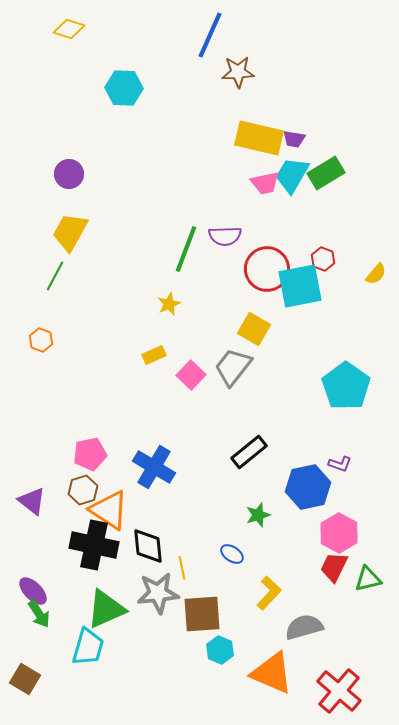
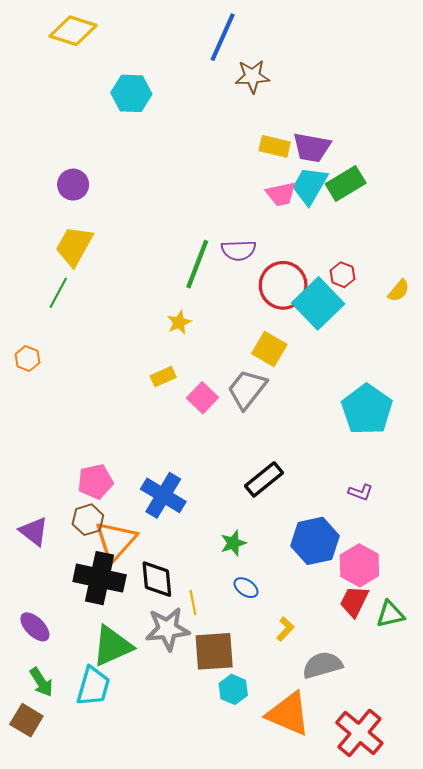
yellow diamond: (69, 29) -> (73, 31), size x1.4
yellow rectangle: (259, 138) -> (275, 146), size x0.6
purple trapezoid: (294, 139) -> (312, 147), size x1.6
cyan square: (300, 286) -> (318, 303), turned -33
orange hexagon: (41, 340) -> (27, 359), moved
blue hexagon: (308, 487) -> (315, 541), moved
orange triangle: (109, 510) -> (116, 541), turned 39
green star: (258, 515) -> (233, 543), moved
yellow L-shape: (269, 593) -> (285, 629), size x0.7
green arrow: (39, 614) -> (41, 682), moved

